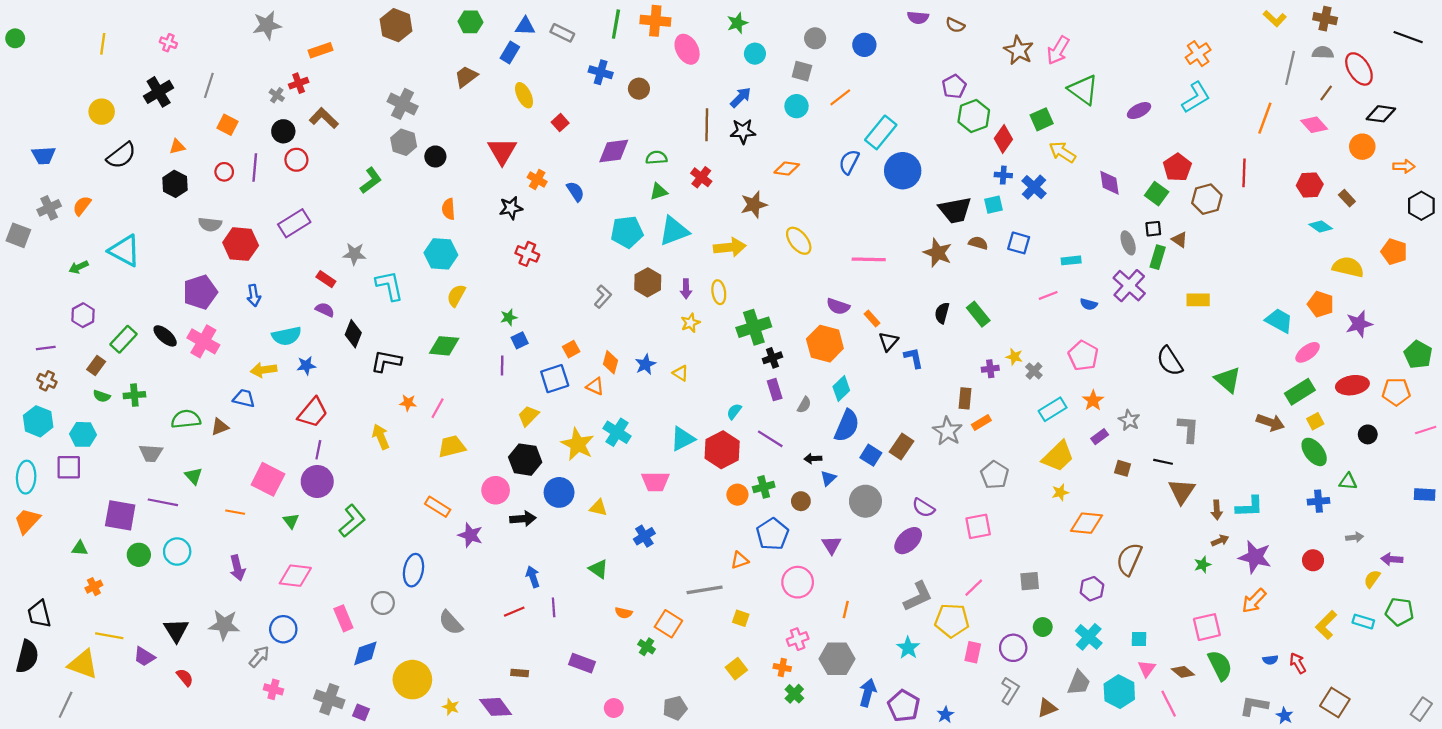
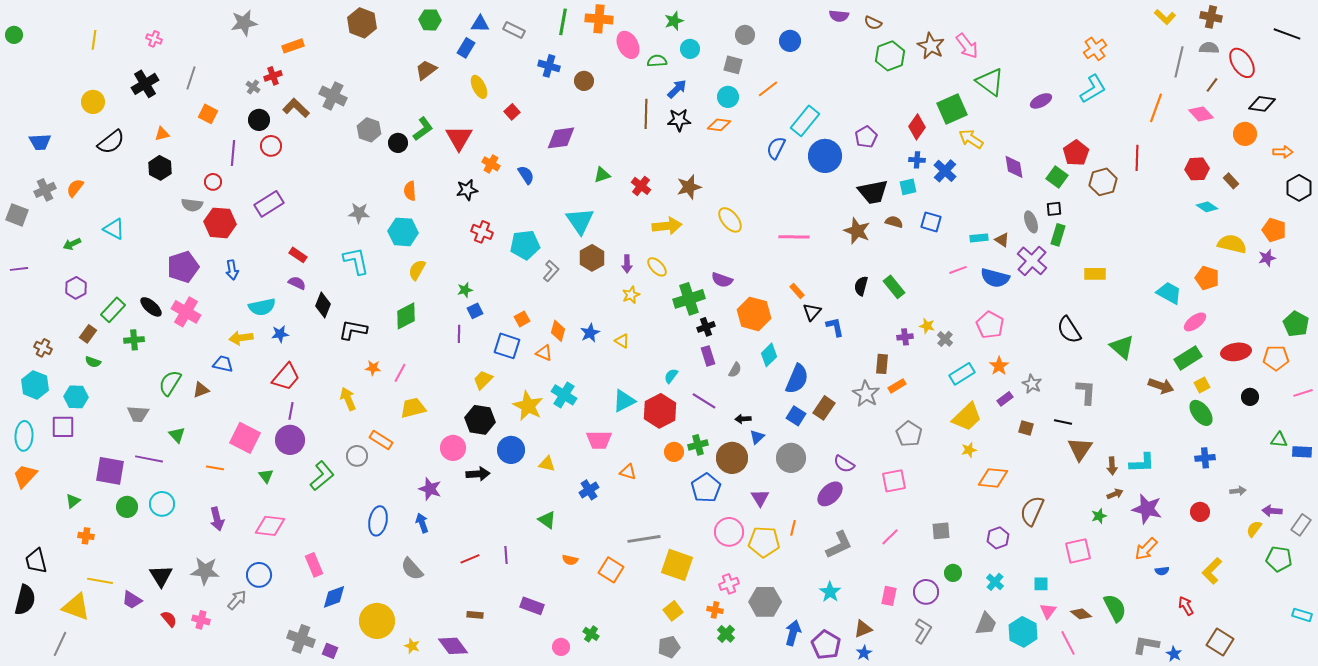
pink arrow: (1058, 50) -> (967, 46), turned -68
purple pentagon: (954, 86) -> (866, 137), moved
gray cross: (403, 104) -> (333, 96), moved
green hexagon: (974, 116) -> (890, 56), moved
green square: (1042, 119) -> (952, 109), size x1.4
green semicircle: (656, 158) -> (657, 61), moved
orange diamond: (787, 169) -> (719, 125), moved
red circle: (224, 172) -> (213, 182), moved
red cross: (701, 177) -> (641, 186), moved
green L-shape: (371, 181) -> (423, 129), moved
cyan triangle: (674, 231) -> (580, 221), moved, turned -44
cyan pentagon: (627, 232) -> (525, 245), moved
brown triangle: (1180, 240) -> (1002, 240), moved
cyan triangle: (125, 251) -> (114, 229), size x0.7
gray star: (354, 254) -> (359, 213), moved
yellow ellipse: (719, 292) -> (657, 267), turned -35
blue semicircle: (1089, 304) -> (995, 278), size x1.8
purple semicircle: (838, 306) -> (722, 280), moved
purple star: (1359, 324) -> (1267, 258), moved, size x0.7
green diamond: (444, 346) -> (406, 316), turned -32
purple line: (46, 348) -> (19, 269), moved
blue square: (555, 379) -> (507, 346), turned 36
green cross: (134, 395) -> (134, 340), moved
green semicircle: (186, 419) -> (170, 383), turned -52
blue semicircle: (847, 426) -> (797, 379), moved
green triangle: (1348, 481) -> (1279, 440), moved
brown circle: (801, 501) -> (732, 458), size x1.8
orange rectangle: (438, 507) -> (381, 440), moved
green triangle: (80, 548) -> (73, 501), turned -42
orange triangle: (740, 560) -> (628, 472), moved, turned 36
blue arrow: (533, 577) -> (422, 523), moved
orange cross: (94, 587) -> (86, 536), turned 35
gray circle: (383, 603) -> (357, 456), moved
orange line: (846, 610) -> (793, 528), moved
yellow square: (741, 618) -> (677, 565), size x2.0
yellow pentagon: (952, 620) -> (764, 542), moved
cyan rectangle: (1363, 622) -> (1302, 615), moved
pink square: (1207, 627) -> (1078, 551), moved
cyan cross: (1089, 637) -> (995, 582), size x0.7
green cross: (647, 647) -> (591, 634), moved
blue semicircle: (1270, 660) -> (1162, 571), moved
pink cross: (273, 689) -> (201, 620), moved
gray pentagon: (675, 708) -> (669, 647), moved
brown triangle: (1047, 708) -> (863, 629), moved
gray rectangle: (1421, 709) -> (1301, 525), moved

